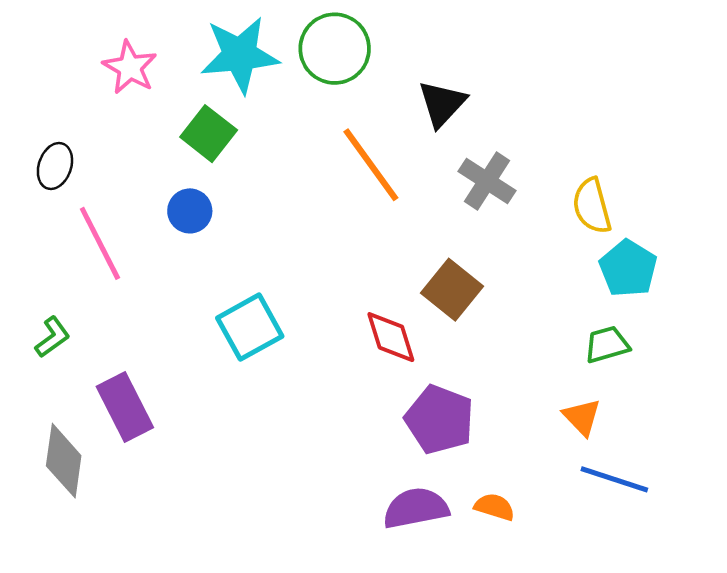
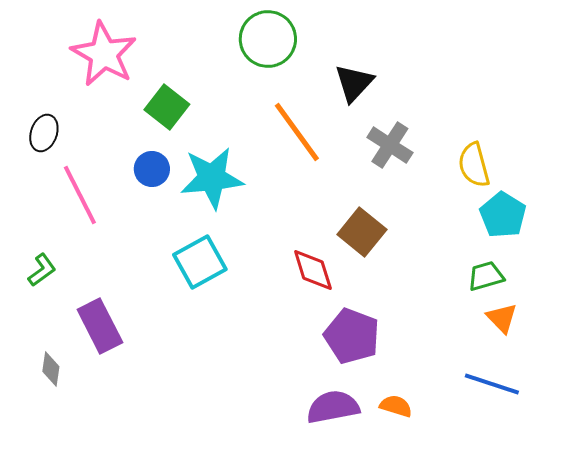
cyan star: (240, 55) -> (212, 178), moved
pink star: (130, 67) -> (104, 54), size x1.5
orange triangle: (582, 417) -> (502, 318), moved
gray diamond: (64, 461) -> (51, 369), size x0.6

